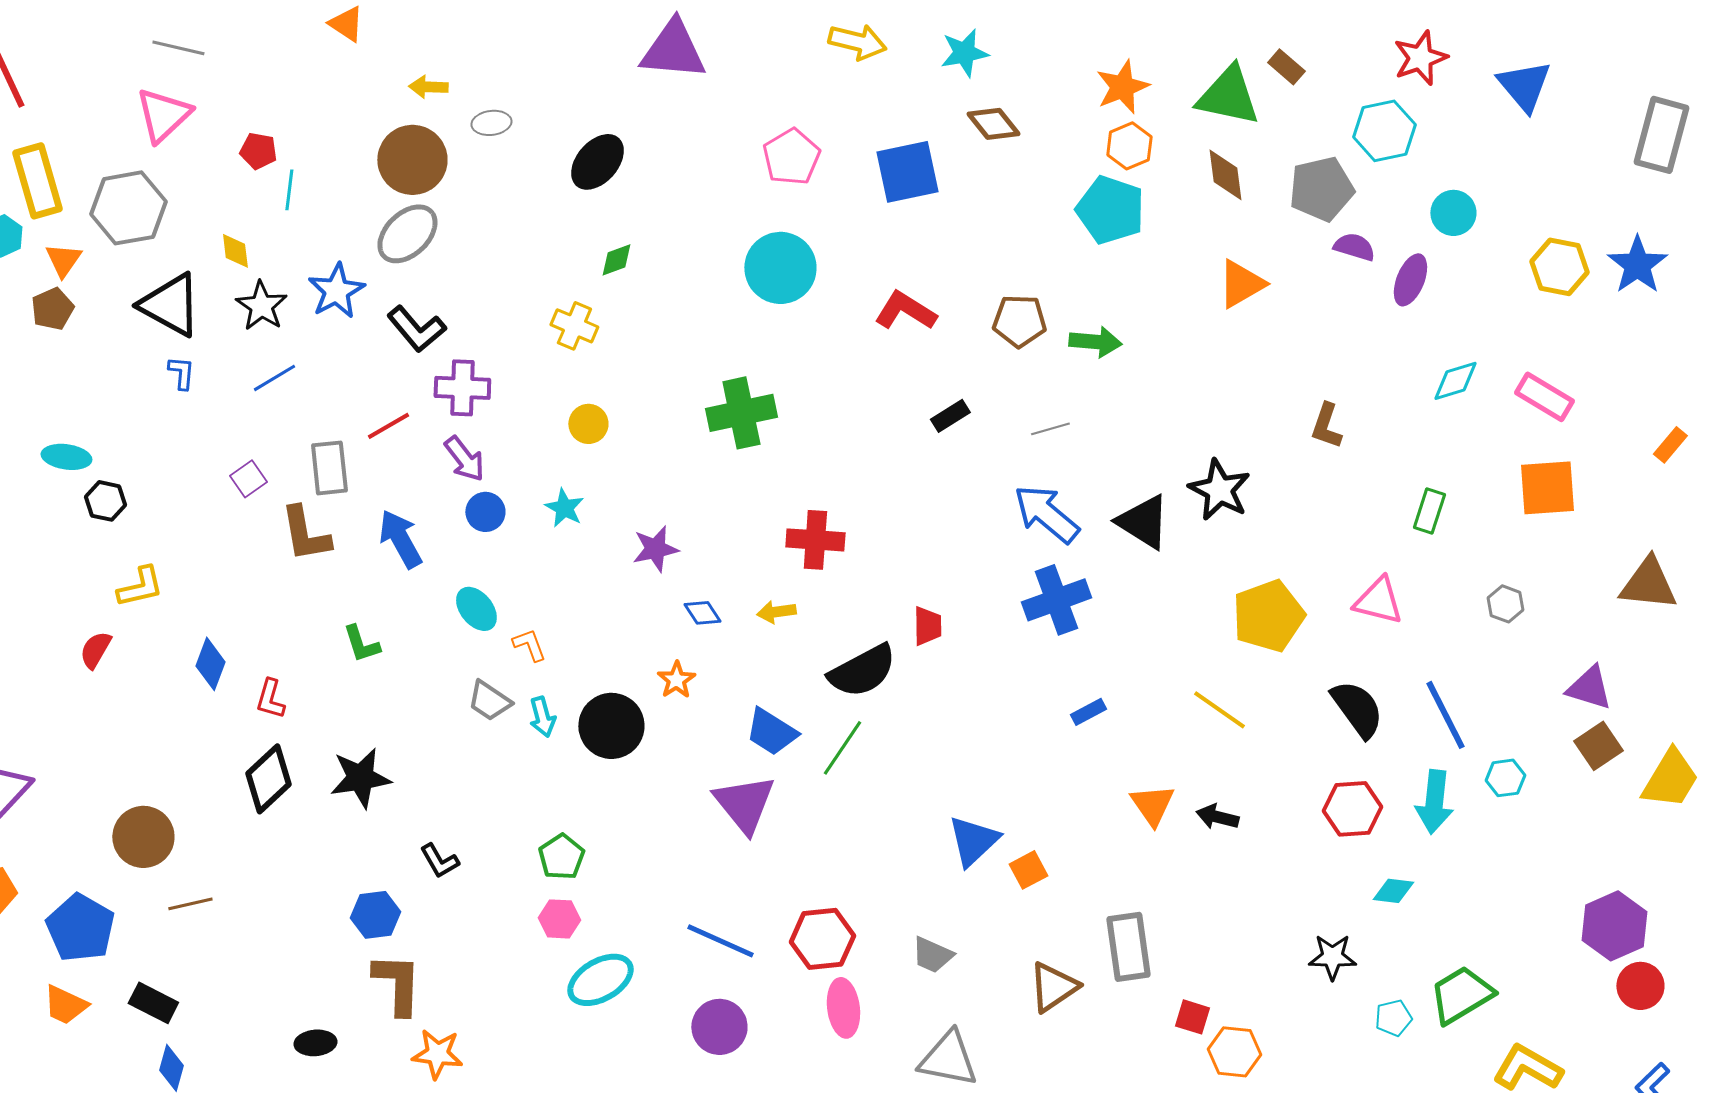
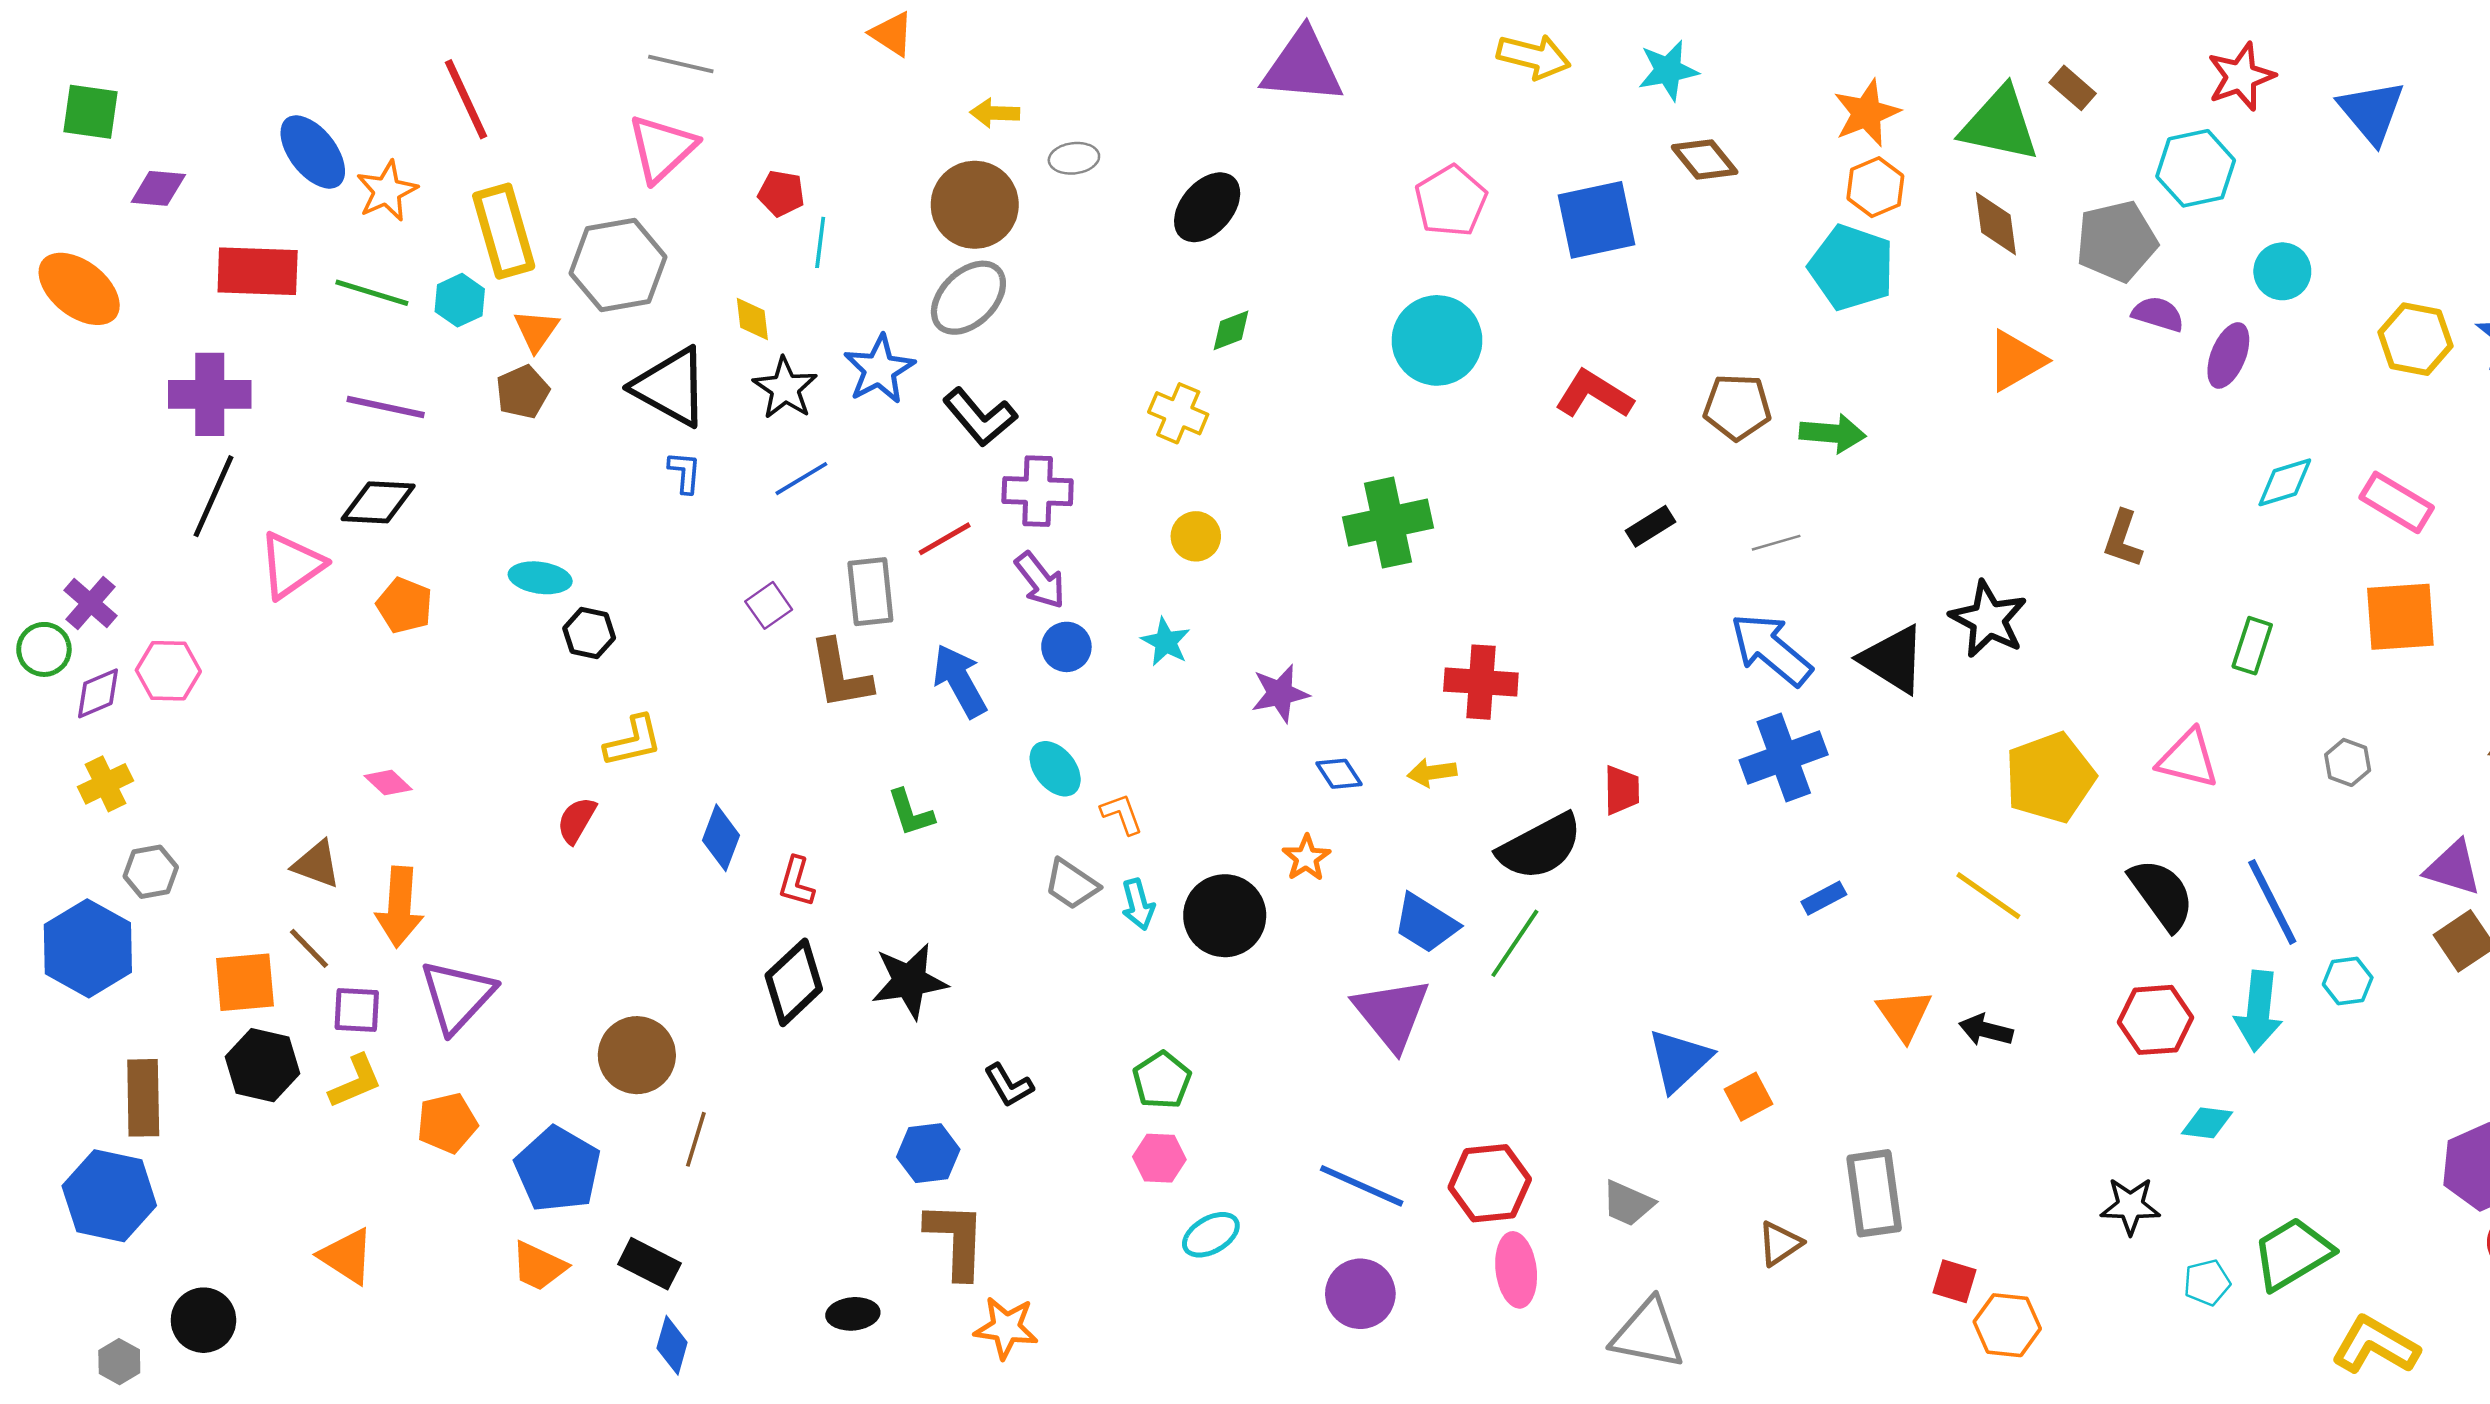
brown line: (190, 904) -> (696, 1139), turned -60
cyan ellipse: (600, 980) -> (1211, 1235), size x0.7
brown triangle: (1053, 987) -> (1780, 1244), size x0.7

